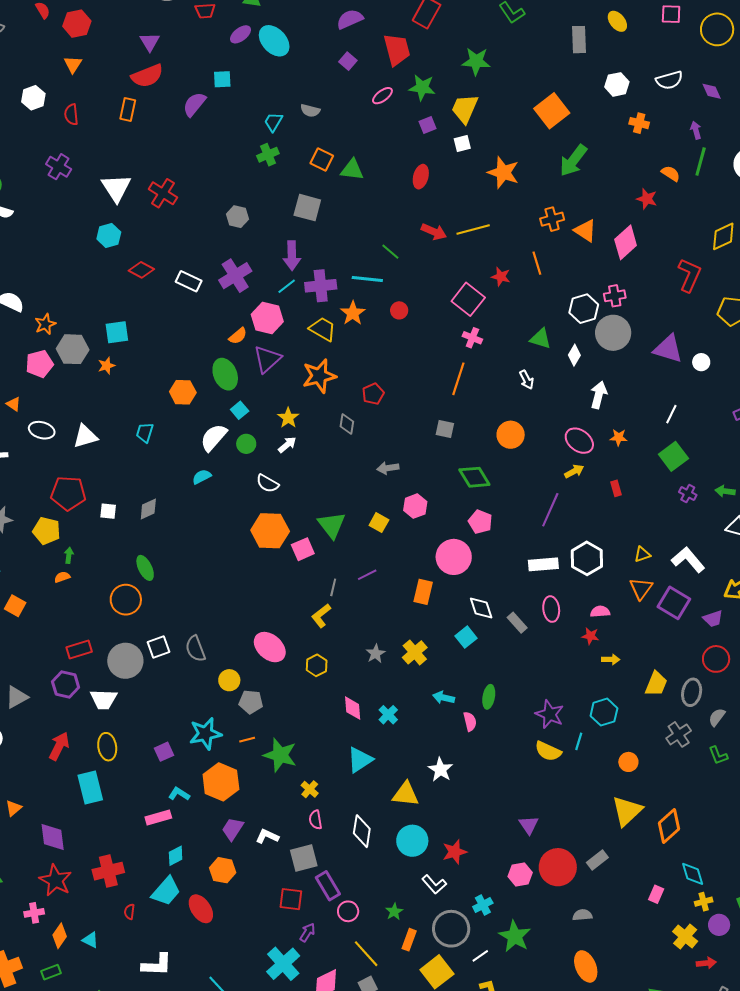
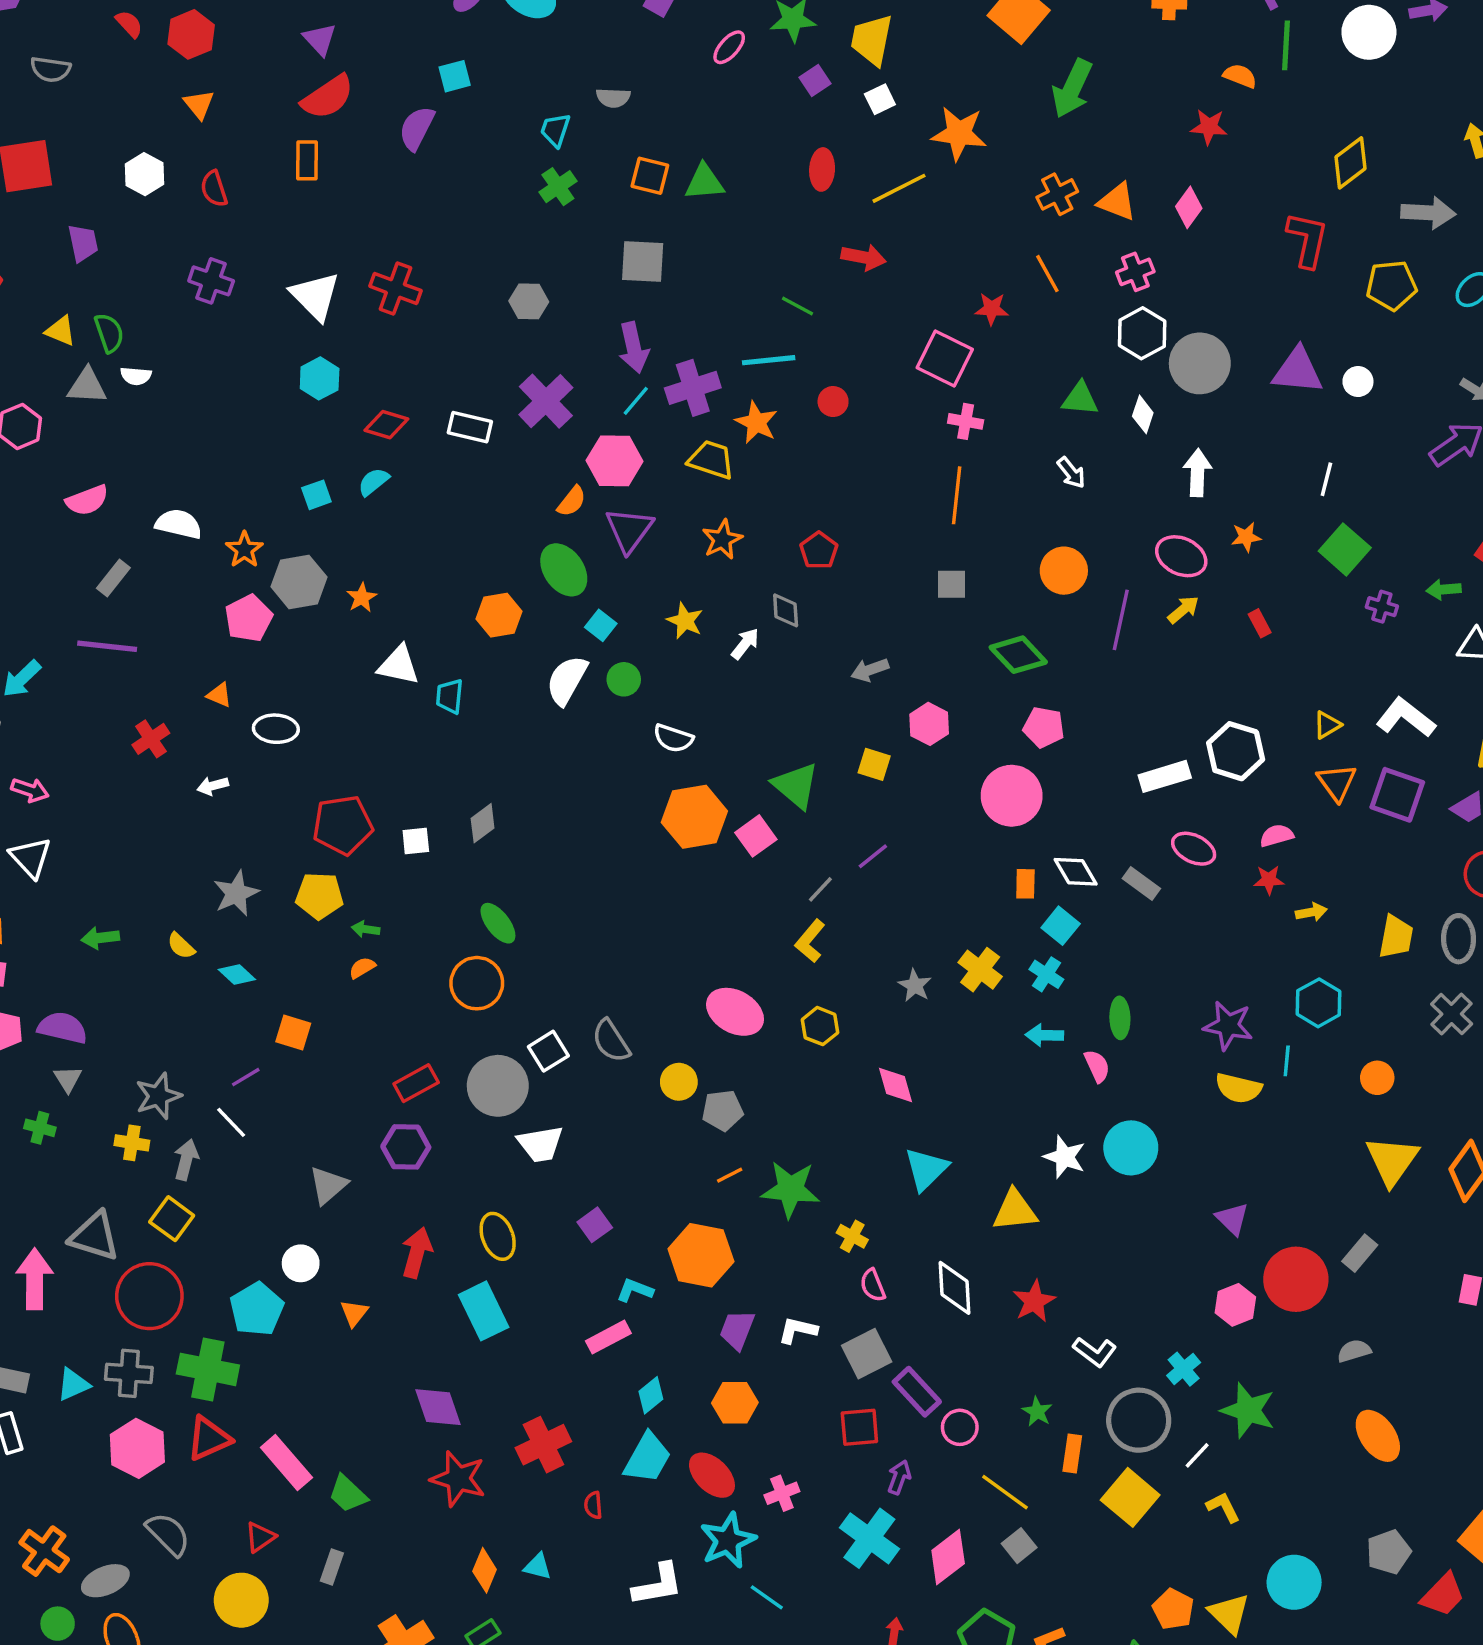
yellow line: (473, 230) -> (899, 188), moved
pink diamond: (626, 242) -> (1189, 207), size x0.7
pink cross: (615, 296) -> (1135, 272), moved
cyan square: (117, 332) -> (316, 495), moved, size x0.7
orange star: (319, 376) -> (722, 540), size x0.7
white triangle: (85, 436) -> (399, 665), moved, turned 40
white arrow: (287, 445) -> (745, 644), moved
cyan semicircle: (202, 477) -> (373, 482), moved
purple line: (550, 510) -> (1121, 620), moved
green arrow: (69, 555) -> (366, 929), turned -77
gray line: (333, 587) -> (820, 889), turned 42
orange rectangle: (423, 592) -> (1025, 884), moved, size x0.7
pink ellipse: (551, 609) -> (1194, 849), turned -45
white trapezoid: (104, 699) -> (540, 1144), moved
cyan cross: (388, 715) -> (1046, 974), moved
cyan star: (205, 734) -> (728, 1540), moved
orange triangle: (14, 808) -> (354, 1313), moved
cyan circle: (412, 841) -> (1131, 1148), moved
red star: (455, 852) -> (1034, 1301), moved
pink cross: (34, 913) -> (782, 1493), moved

